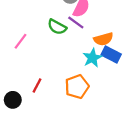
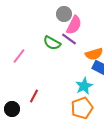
cyan star: (92, 58) -> (84, 86), moved
orange pentagon: (77, 87) -> (82, 108), moved

